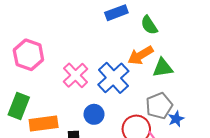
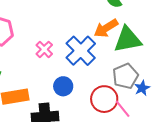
green triangle: (163, 68) -> (128, 39), size x1.4
pink cross: (76, 75) -> (44, 49), size x0.7

